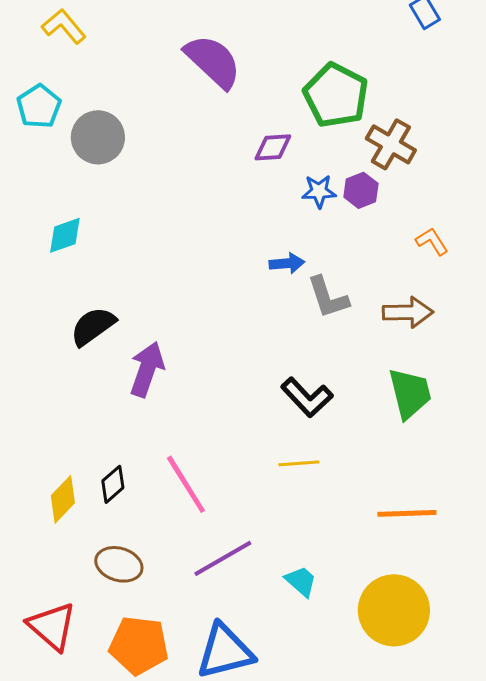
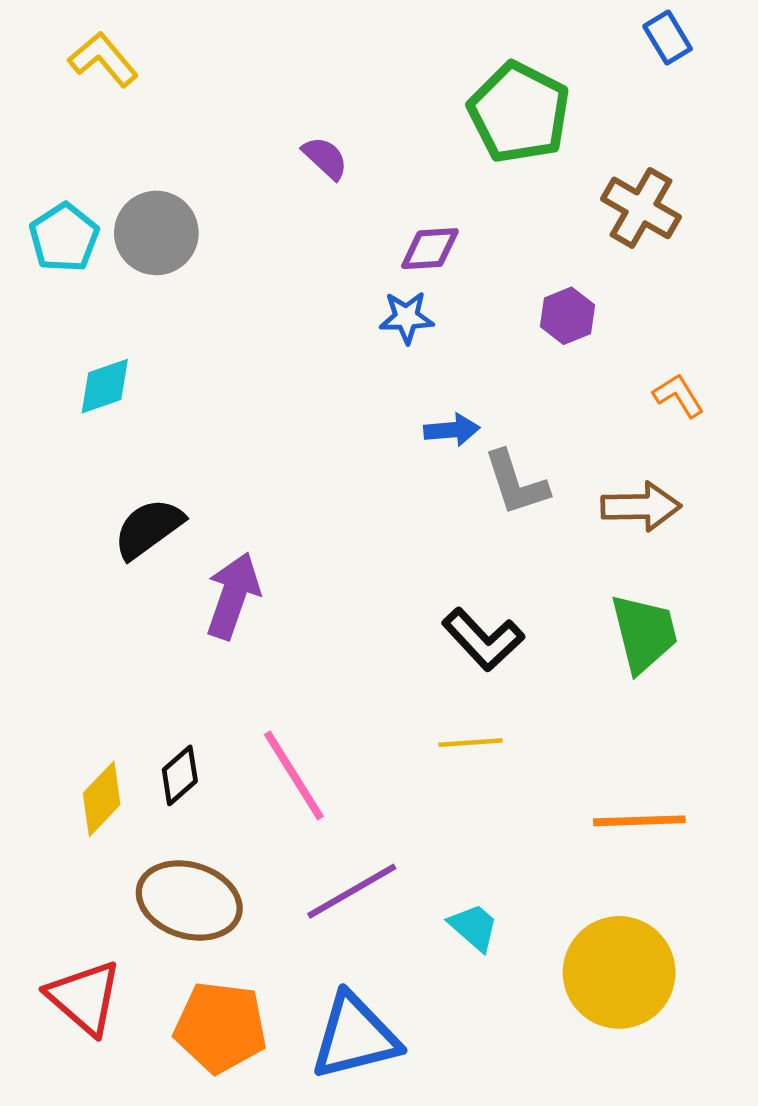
purple semicircle: (213, 61) -> (325, 158), moved, size x0.5
green pentagon: (336, 95) -> (519, 113), moved
cyan pentagon: (39, 106) -> (64, 238), moved
brown cross: (391, 144) -> (641, 208), moved
blue star: (319, 191) -> (406, 317), moved
brown ellipse: (119, 564) -> (189, 901), size x1.4

